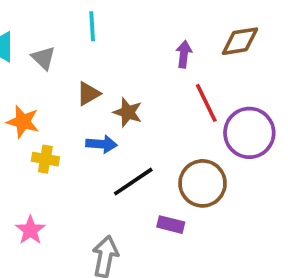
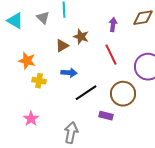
gray triangle: (43, 58) -> (43, 18), moved
red line: (206, 103) -> (111, 55), moved
brown star: (128, 112) -> (81, 37), moved

